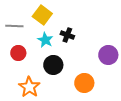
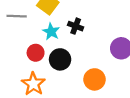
red circle: (18, 53) -> (36, 53), moved

